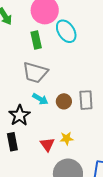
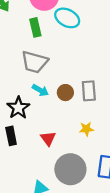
cyan ellipse: (66, 31) -> (67, 18), turned -30
yellow star: (67, 138) -> (86, 129), moved

